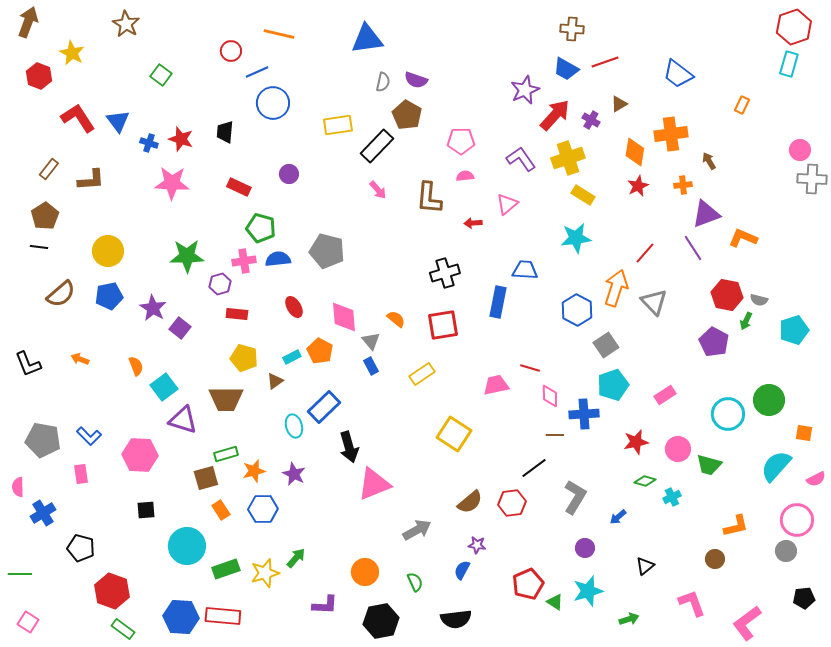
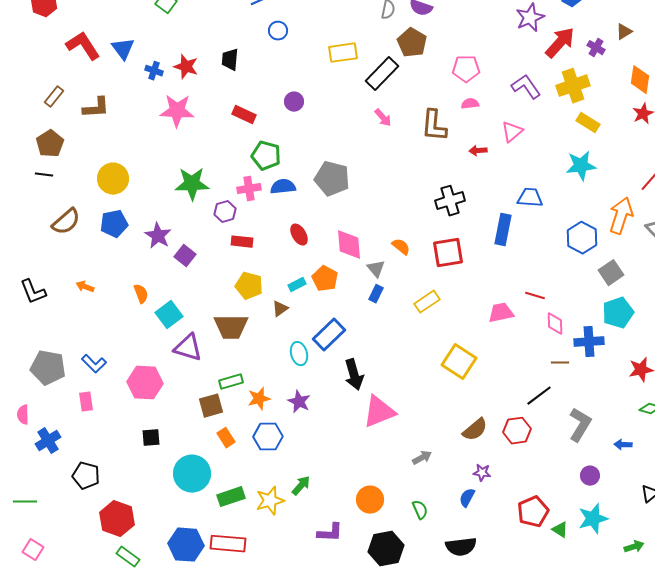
blue circle: (273, 103) -> (278, 31), size x0.6
blue rectangle: (371, 366) -> (376, 294), turned 54
blue arrow: (618, 517) -> (623, 445), turned 42
gray arrow: (417, 530) -> (422, 458), size x0.7

